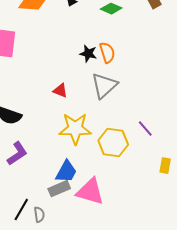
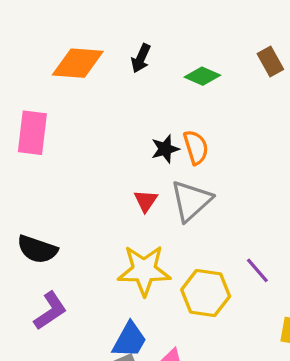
black star: (88, 54) -> (165, 149), turned -30
red triangle: (60, 91) -> (146, 201), moved, turned 42

